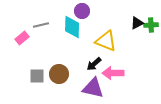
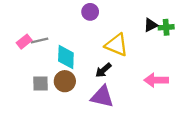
gray line: (41, 25) -> (40, 40), moved
cyan diamond: (72, 27) -> (66, 57), moved
pink arrow: (113, 73) -> (156, 80), moved

